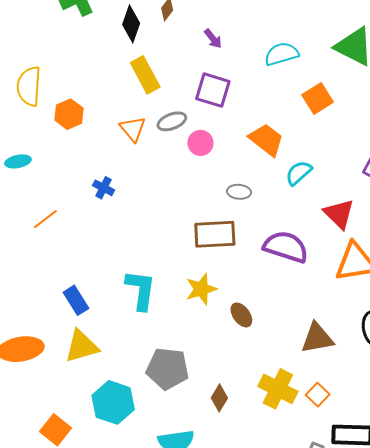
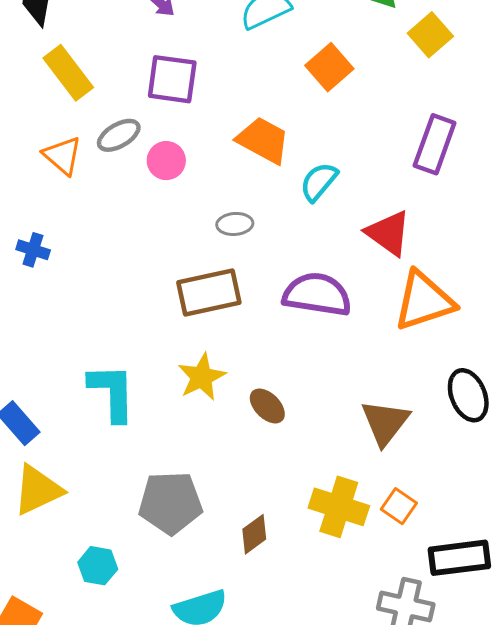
brown triangle: (317, 338) -> (385, 422), turned -33
brown diamond: (219, 398) -> (254, 534), turned 32
cyan hexagon: (113, 402) -> (98, 566), size x0.6

